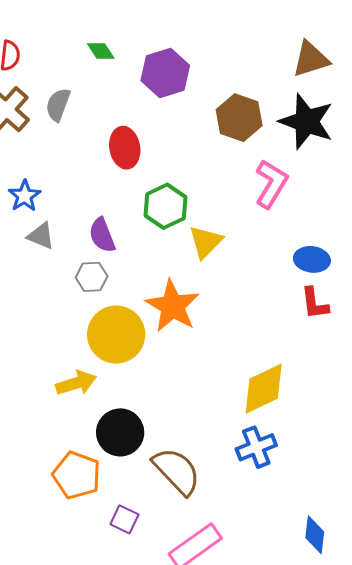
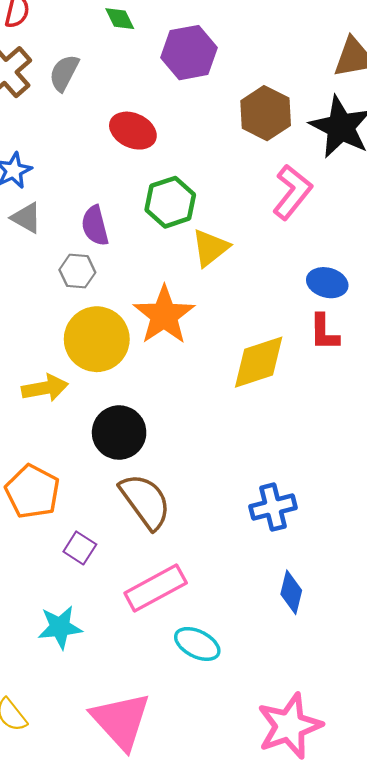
red ellipse: (125, 148) -> (133, 131), turned -63
yellow diamond: (264, 389) -> (259, 362), moved
black circle: (120, 432) -> (119, 433), moved
blue cross: (256, 447) -> (273, 507), moved

